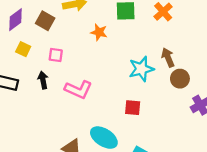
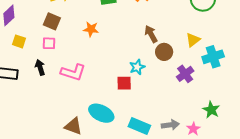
brown square: (45, 21) -> (52, 21), moved
orange star: (99, 32) -> (91, 29), moved
cyan star: (141, 69) -> (137, 67), moved, size x0.7

